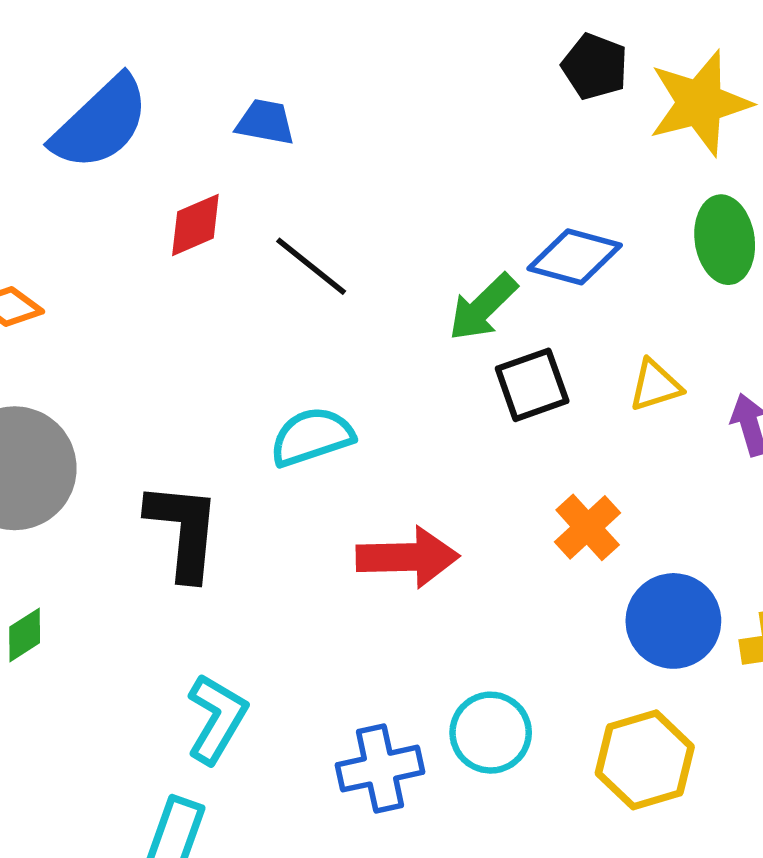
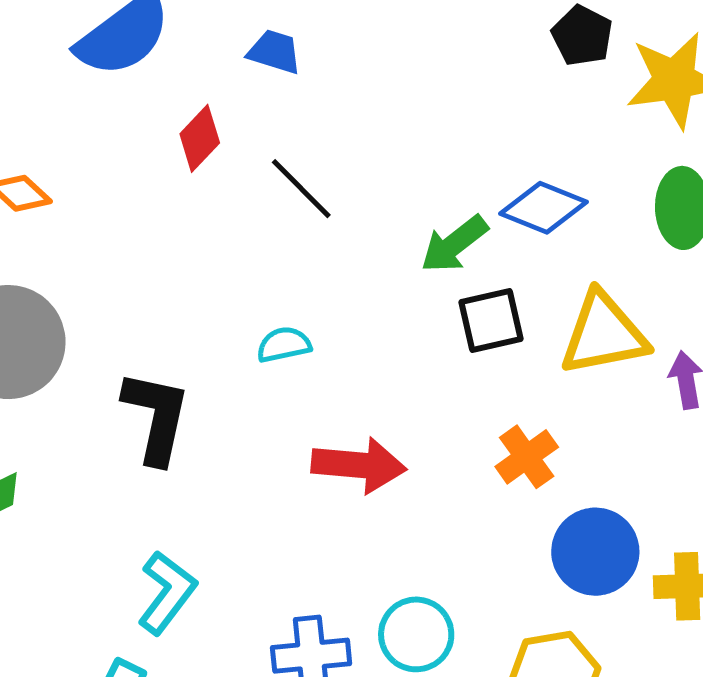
red diamond: (195, 225) -> (200, 138), turned -30
yellow triangle: (655, 385) -> (604, 334), size x1.8
cyan semicircle: (312, 437) -> (284, 345), size x0.7

